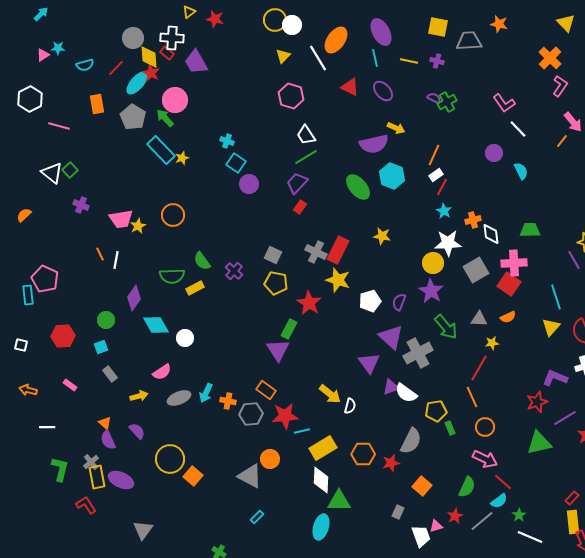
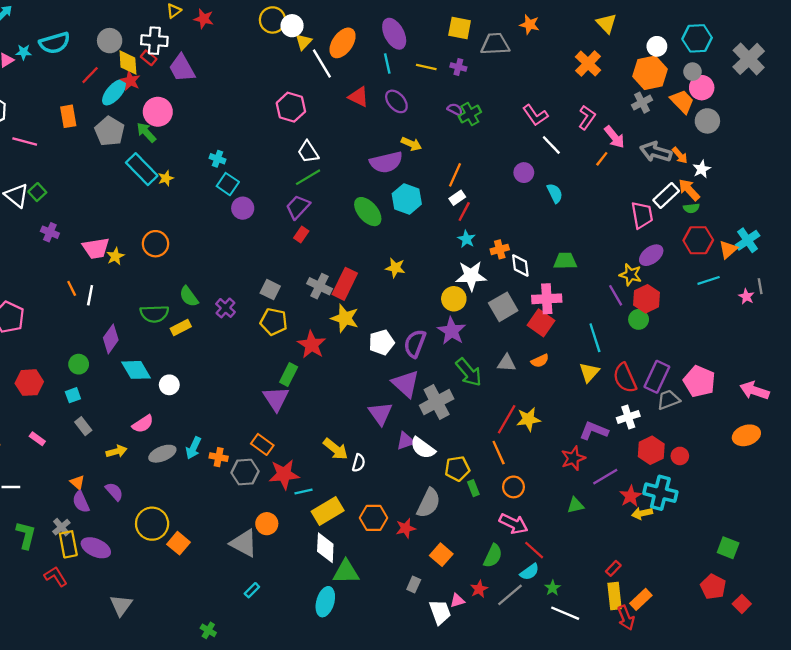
yellow triangle: (283, 56) -> (304, 42), moved
cyan semicircle: (85, 65) -> (55, 43), moved, size x1.5
pink L-shape: (560, 86) -> (587, 117), moved
purple semicircle: (399, 302) -> (415, 344), size x1.4
yellow star: (492, 343) -> (528, 419), moved, size x1.5
green triangle: (539, 443) -> (575, 505), size x0.6

